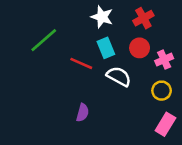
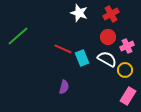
green line: (44, 40) -> (18, 36), moved
cyan rectangle: (106, 48) -> (82, 58), moved
white semicircle: (119, 76) -> (107, 59), moved

